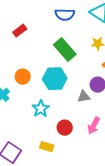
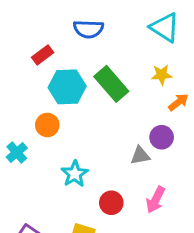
blue semicircle: (65, 15) -> (88, 29), moved
cyan hexagon: (55, 79) -> (67, 87), moved

